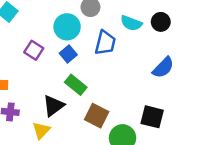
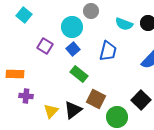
blue trapezoid: (105, 43) -> (108, 51), moved
black triangle: (53, 106) -> (73, 110), moved
black square: (152, 117) -> (141, 100), turned 30

